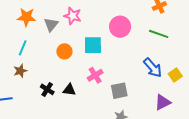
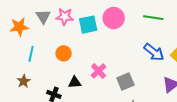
gray triangle: (51, 25) -> (43, 16), moved
cyan square: (93, 45) -> (88, 25), moved
cyan line: (23, 48) -> (31, 54), moved
black triangle: (69, 90) -> (75, 82), moved

